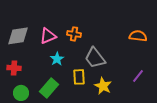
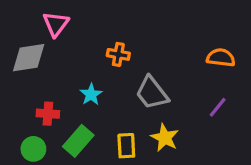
pink triangle: (48, 36) -> (56, 24), moved, turned -30
red cross: (14, 68) -> (48, 114), moved
purple line: (138, 76) -> (218, 107), moved
yellow rectangle: (79, 77) -> (126, 146), moved

